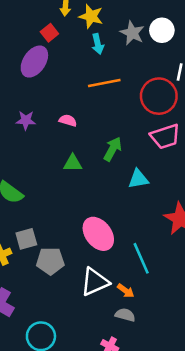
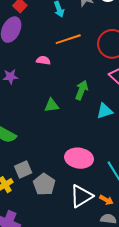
pink semicircle: (68, 120) -> (43, 60), moved
pink ellipse: (98, 234) -> (79, 158), turned -36
gray pentagon: (50, 261) -> (44, 184), turned -30

